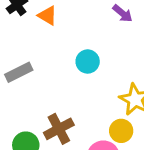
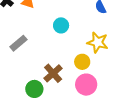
yellow circle: (121, 131) -> (82, 62), moved

